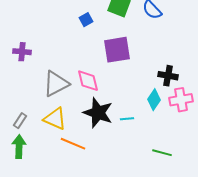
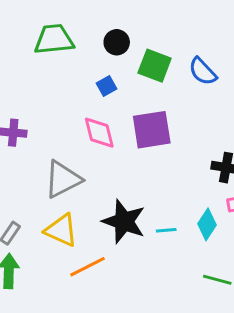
pink diamond: (88, 81) -> (99, 133), moved
cyan diamond: (154, 100) -> (207, 224), moved
orange line: (73, 144) -> (88, 267), turned -50

